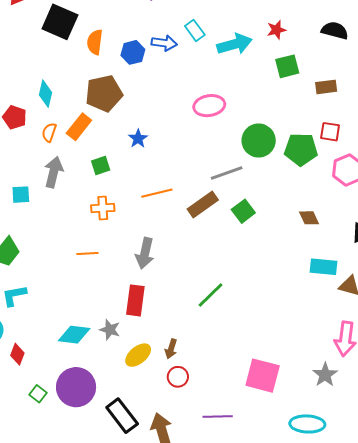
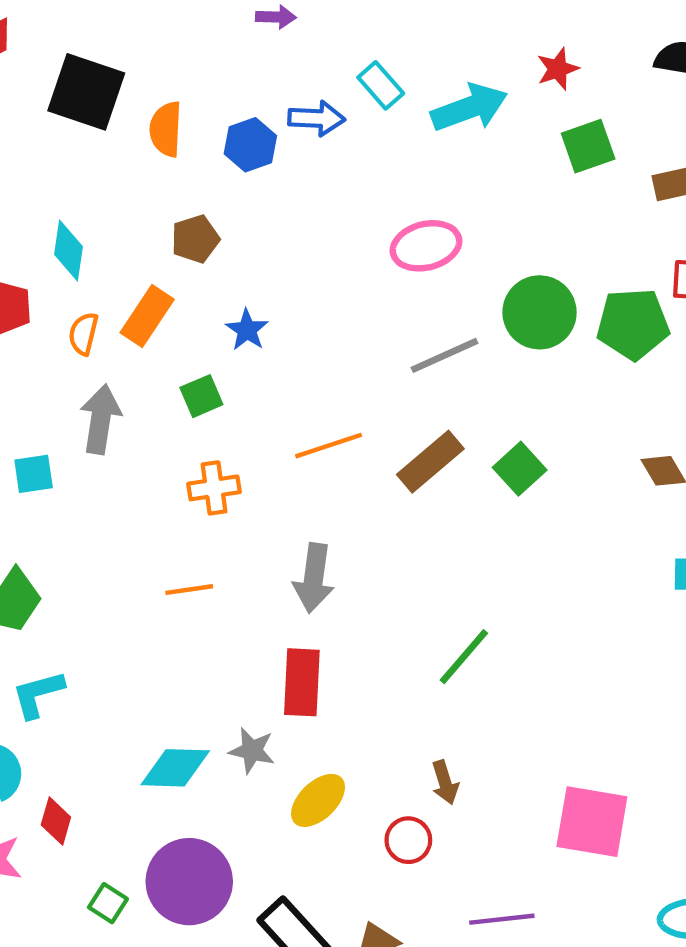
brown pentagon: (104, 93) -> (195, 239), size x0.6
blue star: (138, 139) -> (247, 330), moved
gray line: (227, 173) -> (445, 355), moved
brown arrow: (171, 349) -> (445, 782), moved, turned -30

